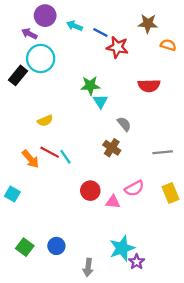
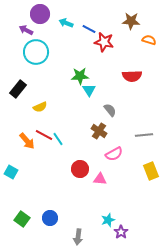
black rectangle: (18, 75) -> (18, 89), moved
pink semicircle: (134, 188) -> (114, 154), moved
cyan star: (122, 248) -> (108, 220), size x0.6

